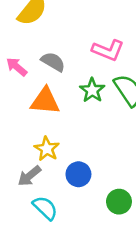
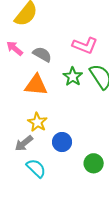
pink arrow: (17, 67) -> (15, 48), moved

